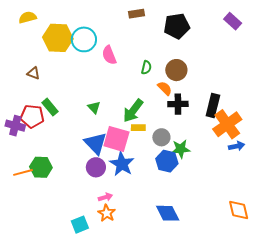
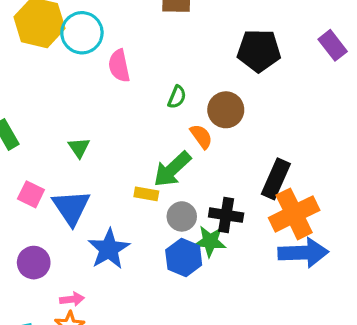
black pentagon: (177, 26) -> (259, 51), moved
black cross: (178, 104) -> (226, 215), moved
green arrow: (133, 111) -> (172, 169), moved
pink square: (116, 139) -> (31, 194), moved, size x0.6
blue arrow: (237, 146) -> (303, 253), size x1.8
purple circle: (96, 167) -> (34, 263), moved

